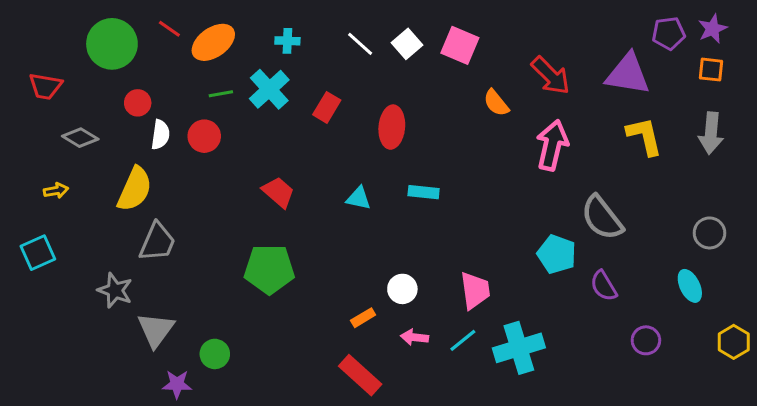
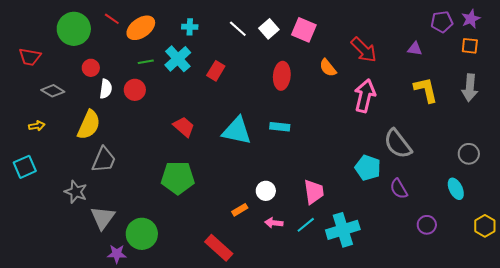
purple triangle: (628, 74) -> (415, 49), size x0.5
red ellipse: (392, 127) -> (282, 76), moved
cyan triangle: (359, 198) -> (237, 131), size x1.8
green circle: (215, 354) -> (142, 234), size x1.6
red rectangle: (360, 375) -> (219, 248), moved

